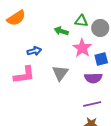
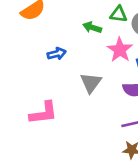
pink L-shape: (24, 75) -> (43, 113), moved

